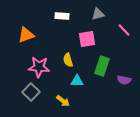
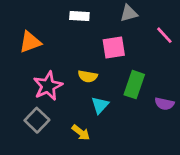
yellow semicircle: (68, 60) -> (88, 76), turned -64
pink star: (39, 67) -> (48, 86), turned -30
cyan triangle: (77, 81) -> (100, 105), turned -48

